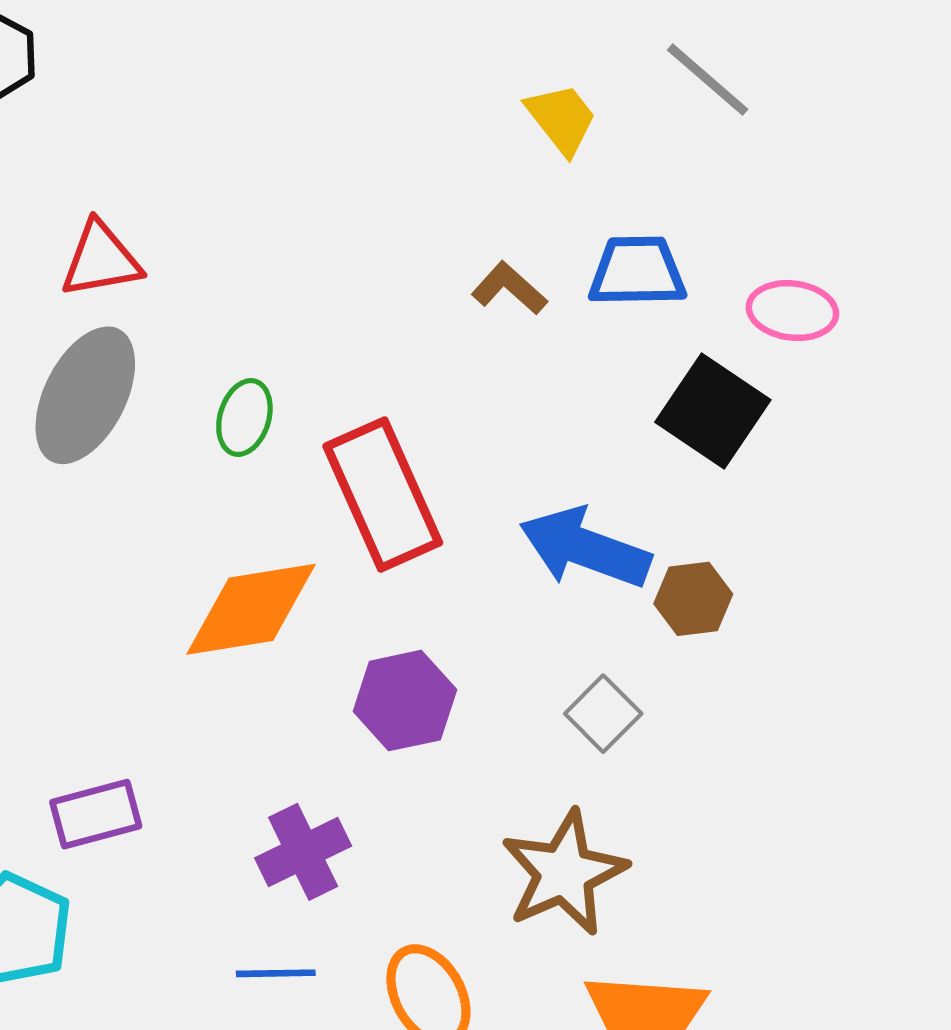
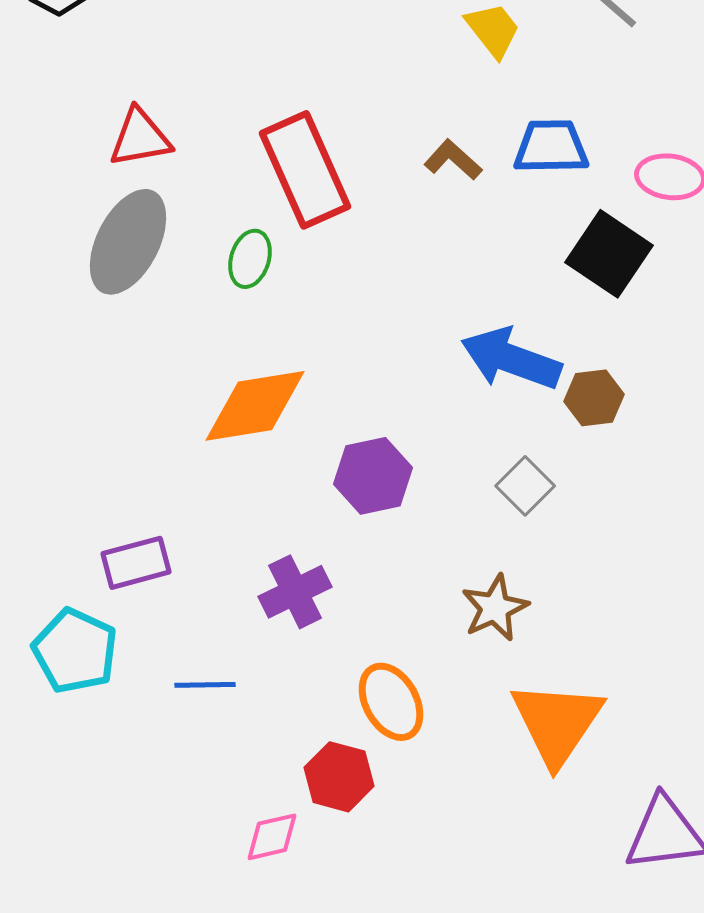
red rectangle: (383, 494) -> (305, 170), moved
brown star: (564, 873) -> (495, 608), size x0.7
blue line: (276, 973) -> (205, 685), moved

